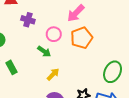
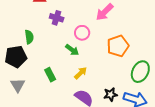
orange pentagon: (82, 38) -> (118, 46), moved
green rectangle: (12, 67) -> (50, 75), moved

